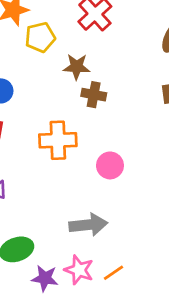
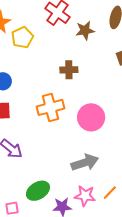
brown star: (77, 67) -> (85, 30), moved
pink circle: (110, 165) -> (91, 117), size x1.4

